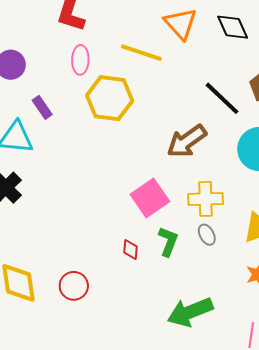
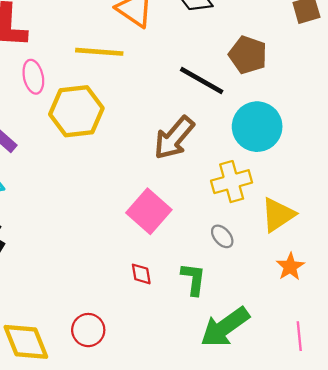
yellow cross: (206, 199) -> (232, 182), moved
green L-shape: (168, 241) -> (193, 279), moved

